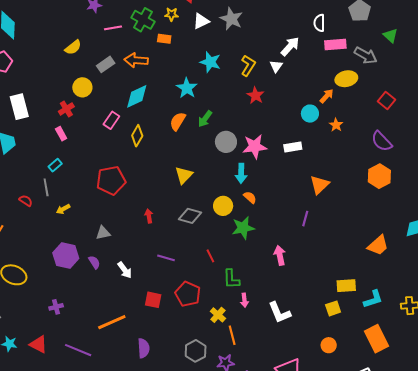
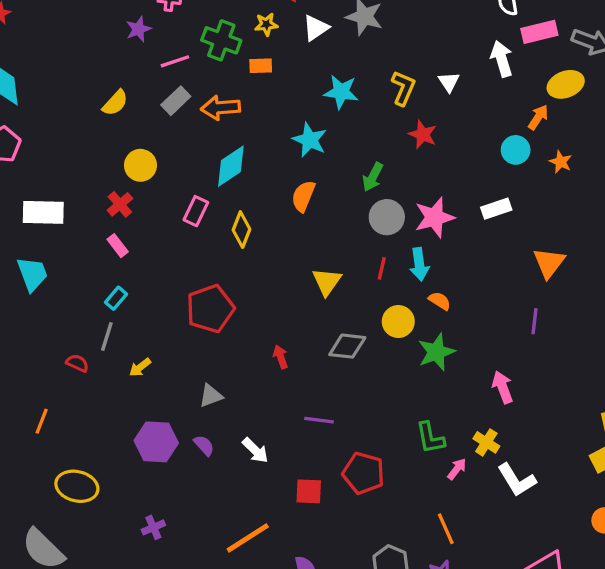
white arrow: (290, 46) -> (502, 59), moved, turned -50
gray rectangle: (106, 64) -> (176, 101), moved
white rectangle: (19, 107) -> (43, 212), turned -65
green arrow: (205, 119) -> (373, 177), moved
gray line: (46, 187) -> (107, 337), turned 36
red line: (210, 256) -> (382, 268), moved, turned 48
pink arrow: (244, 300) -> (457, 469), turned -128
yellow cross: (218, 315) -> (486, 442), moved

